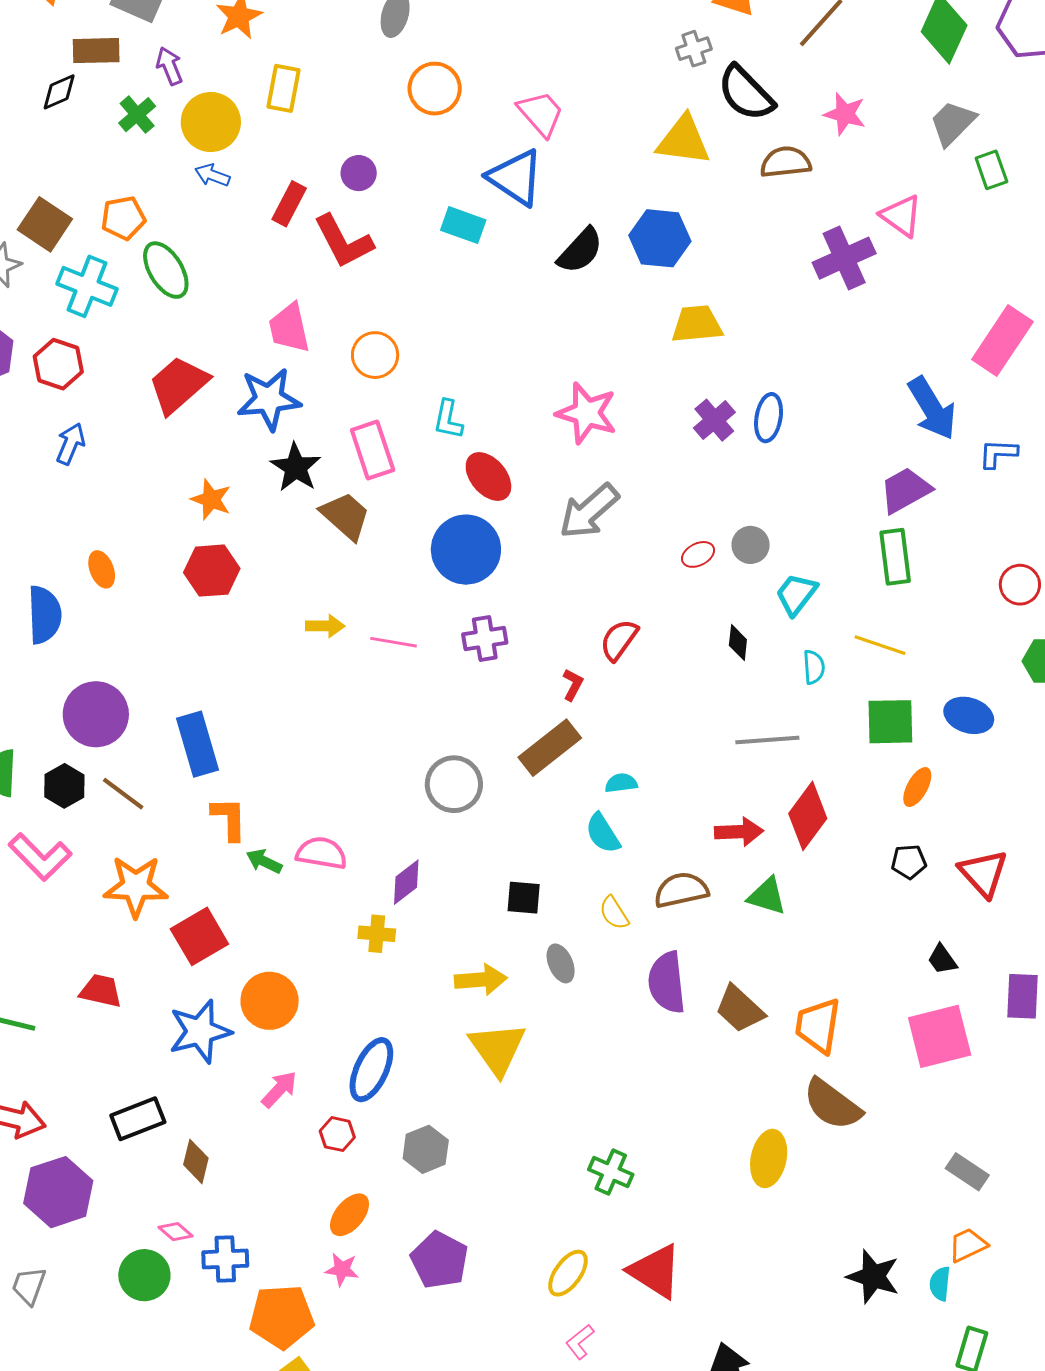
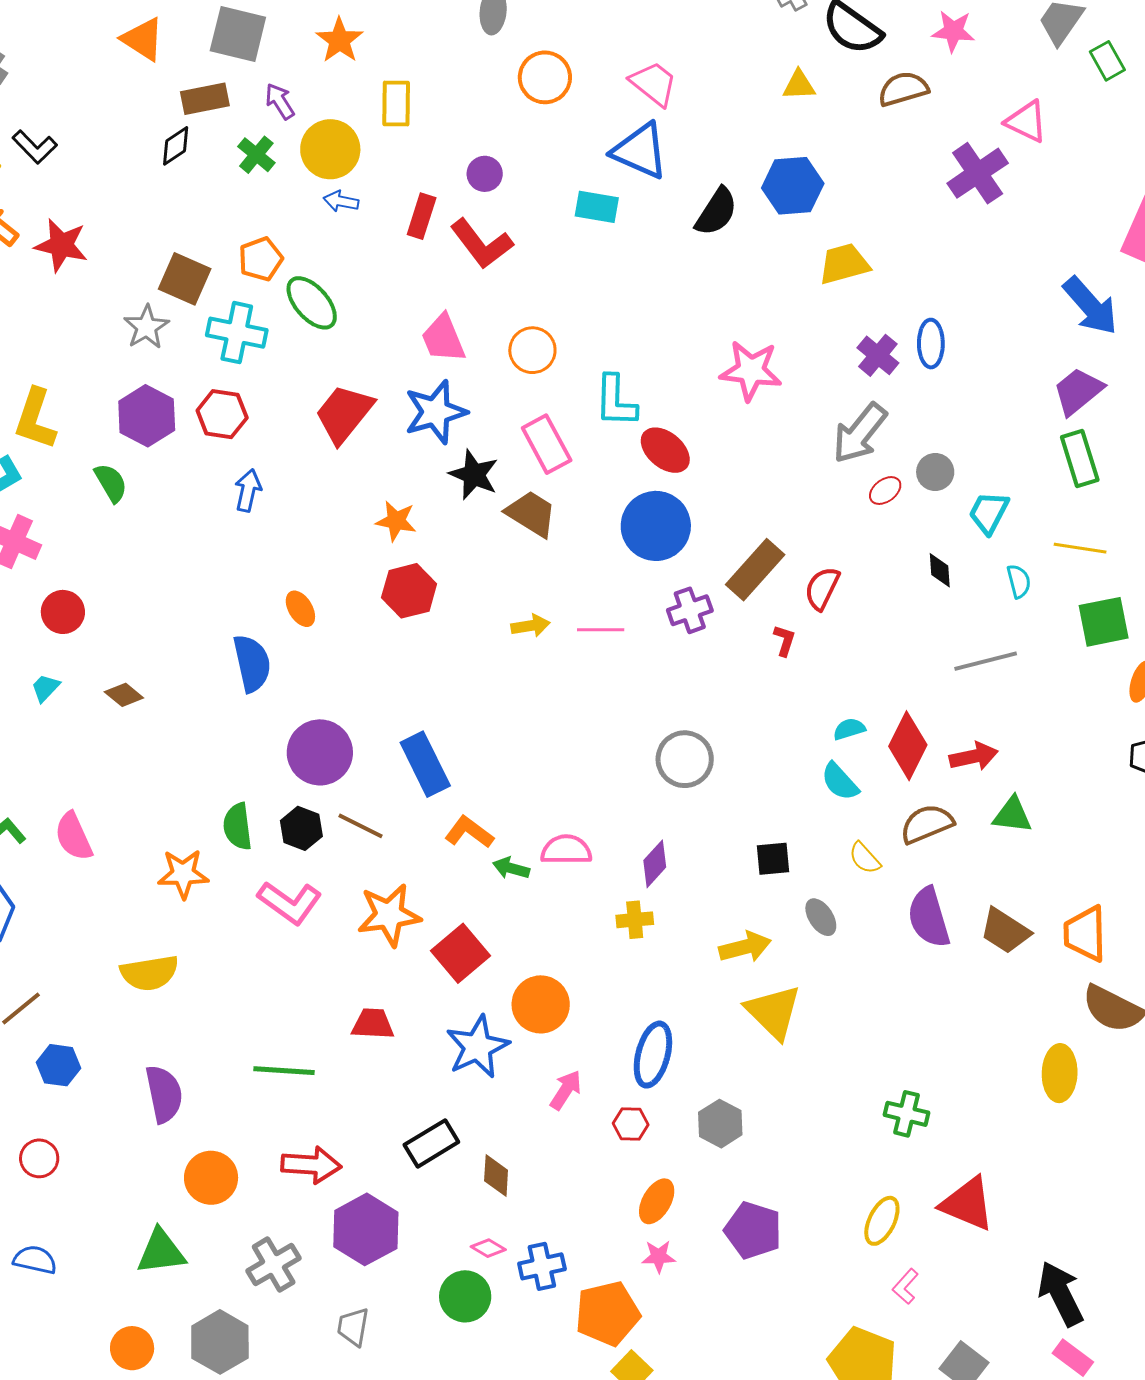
yellow triangle: (684, 140) -> (799, 85), size x0.6
cyan L-shape: (448, 420) -> (616, 401), size x1.4
gray arrow: (589, 511) -> (860, 433), moved
brown rectangle: (550, 748) -> (755, 570), moved
red diamond: (808, 816) -> (908, 746), moved
orange L-shape: (229, 819) -> (469, 832), turned -42

